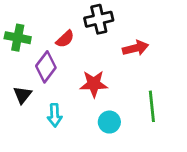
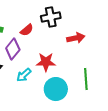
cyan arrow: (55, 115) -> (24, 75), moved, turned 49
cyan circle: (109, 122) -> (56, 89), size x1.5

